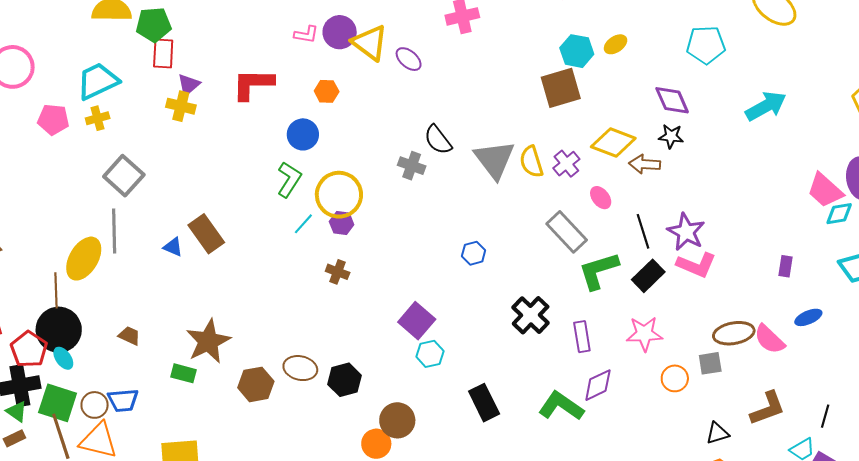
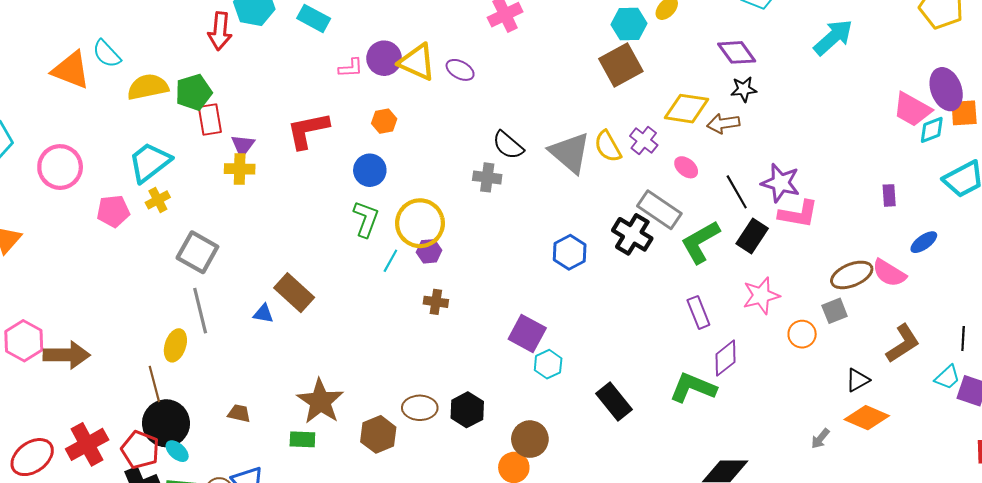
blue hexagon: (474, 253) -> (570, 252), size x1.4
yellow ellipse: (84, 259) -> (175, 345), size x0.7
black cross: (531, 315) -> (632, 234), moved

